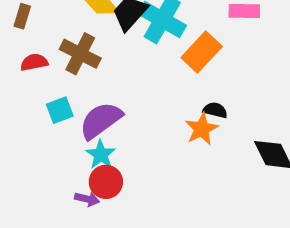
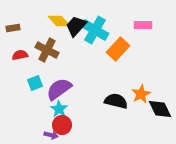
brown rectangle: (22, 16) -> (13, 28), turned 64
black semicircle: (215, 110) -> (116, 101), moved, size x1.6
orange star: (202, 129) -> (141, 94), moved

